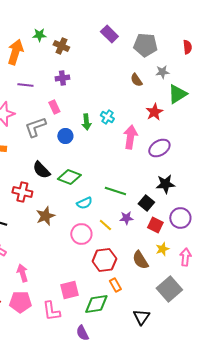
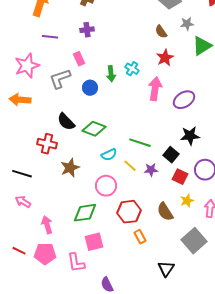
red star: (154, 112) -> (165, 58), moved
yellow line: (105, 225) -> (130, 166), moved
green diamond: (96, 304) -> (85, 213), moved

